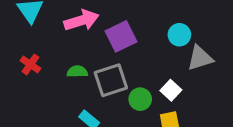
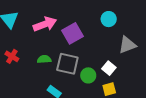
cyan circle: (179, 35) -> (109, 19), moved
gray square: (111, 80) -> (67, 64), turned 35

